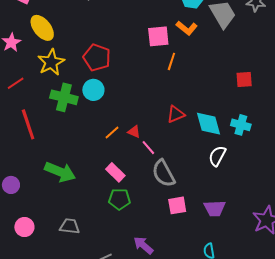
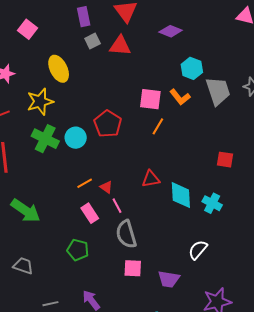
yellow ellipse: (42, 28) -> (59, 69), moved
red pentagon: (97, 58) -> (108, 124), moved
white semicircle: (217, 156) -> (198, 250), moved
pink rectangle: (115, 172) -> (90, 213), moved

